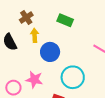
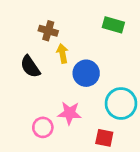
brown cross: (26, 18) -> (48, 31), turned -32
green rectangle: (65, 20) -> (113, 25), moved

